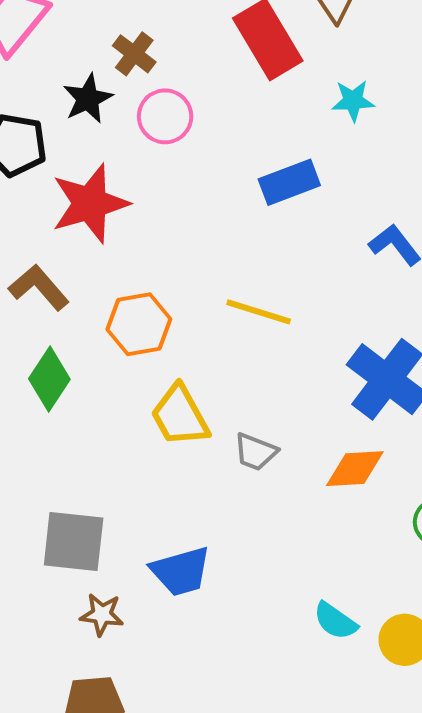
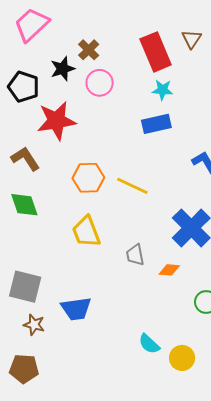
cyan star: (353, 101) -> (163, 90), moved
orange hexagon: (139, 324) -> (88, 178), moved
green diamond: (49, 379) -> (24, 205), turned -60
gray trapezoid: (255, 452) -> (135, 255), moved, turned 50
orange diamond: (355, 469) -> (169, 270), size x0.7

